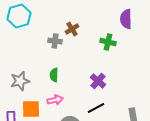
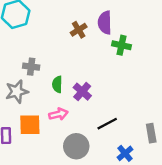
purple semicircle: (126, 19) -> (105, 23), moved
gray cross: (55, 41) -> (31, 67), moved
purple cross: (98, 81) -> (82, 92), moved

